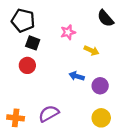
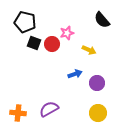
red circle: (27, 65) -> (52, 44), moved
blue arrow: (77, 76) -> (75, 74), turned 144

